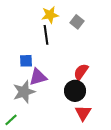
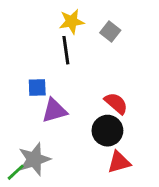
red semicircle: (81, 72) -> (116, 103), turned 96
gray star: (24, 92) -> (34, 159), moved
red triangle: (83, 113) -> (119, 162), turned 42

